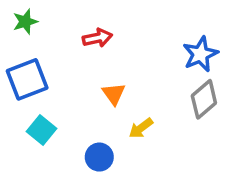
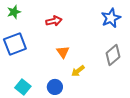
blue star: (200, 54) -> (111, 18), moved
cyan square: (42, 130) -> (23, 87), moved

